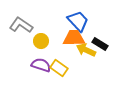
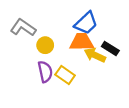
blue trapezoid: (78, 21) -> (86, 23), turned 90
purple semicircle: (41, 65) -> (45, 72), turned 60

